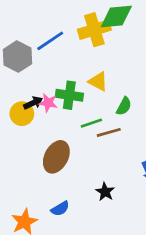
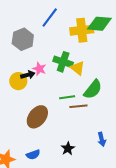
blue line: (50, 41) -> (50, 18), moved, turned -30
green cross: (69, 95) -> (63, 62), moved
pink star: (48, 103) -> (39, 69), moved
green semicircle: (124, 106) -> (93, 89), size x1.5

